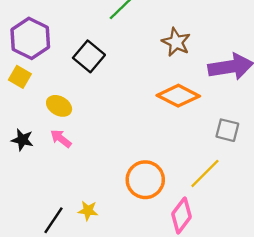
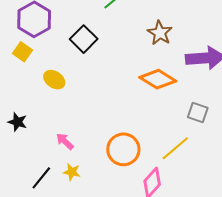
pink arrow: (61, 139) -> (65, 141), moved
black star: (22, 140) -> (17, 122), moved

